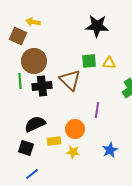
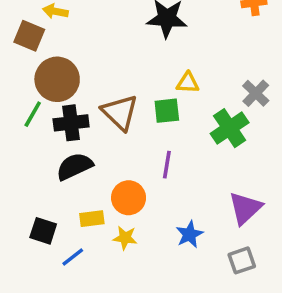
green square: (89, 61) -> (167, 111), moved
green line: (20, 81) -> (33, 114), turned 35
black semicircle: (35, 124) -> (75, 166), moved
blue line: (32, 174) -> (73, 257), moved

